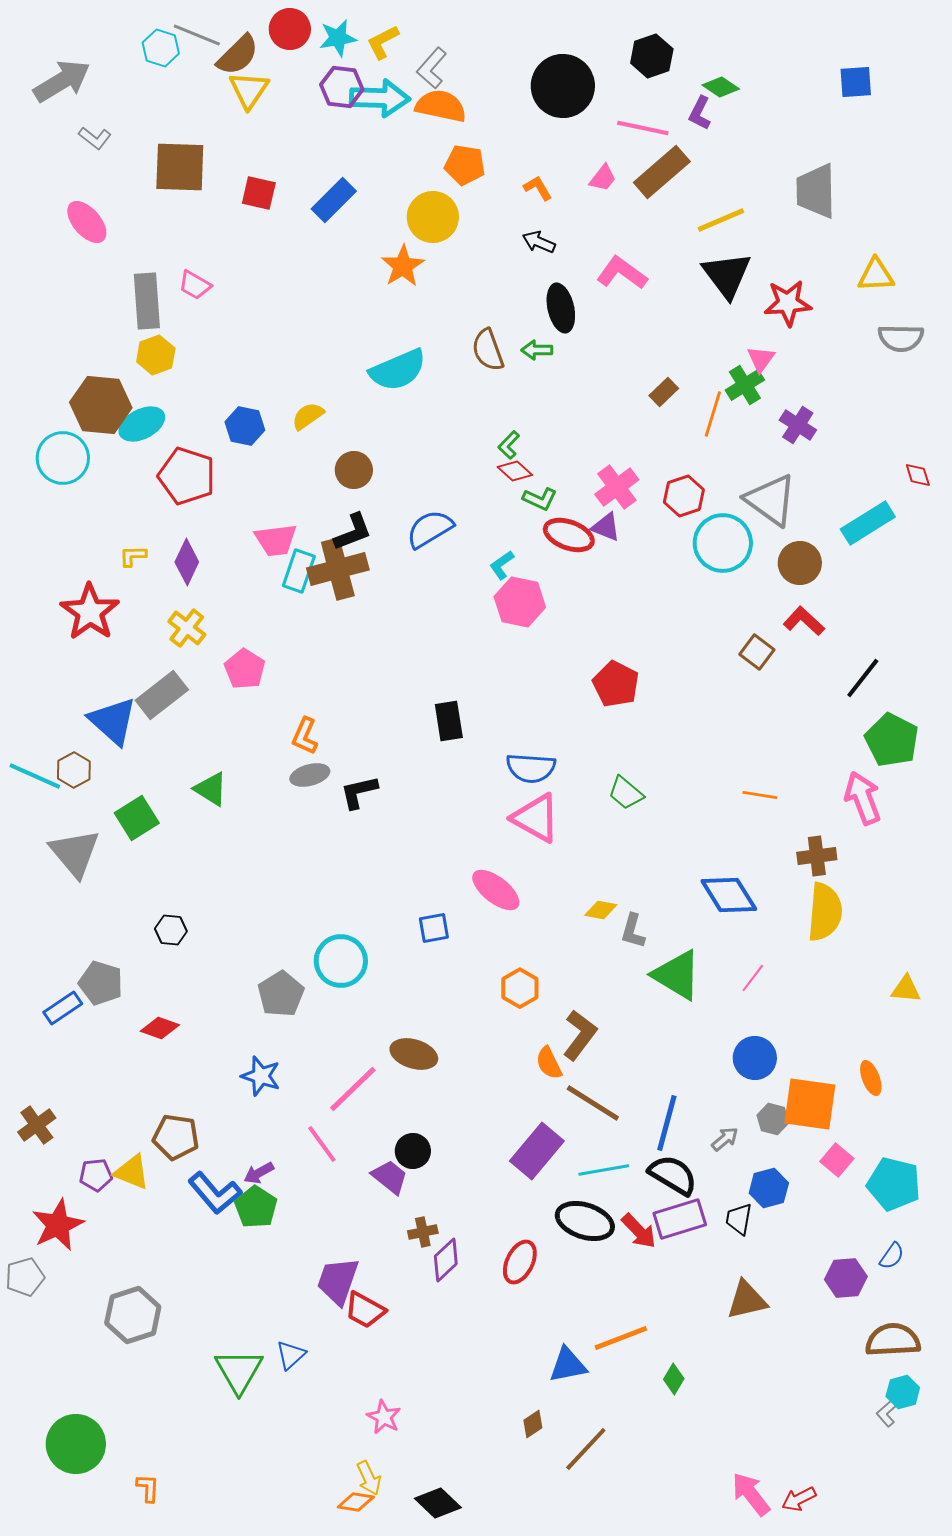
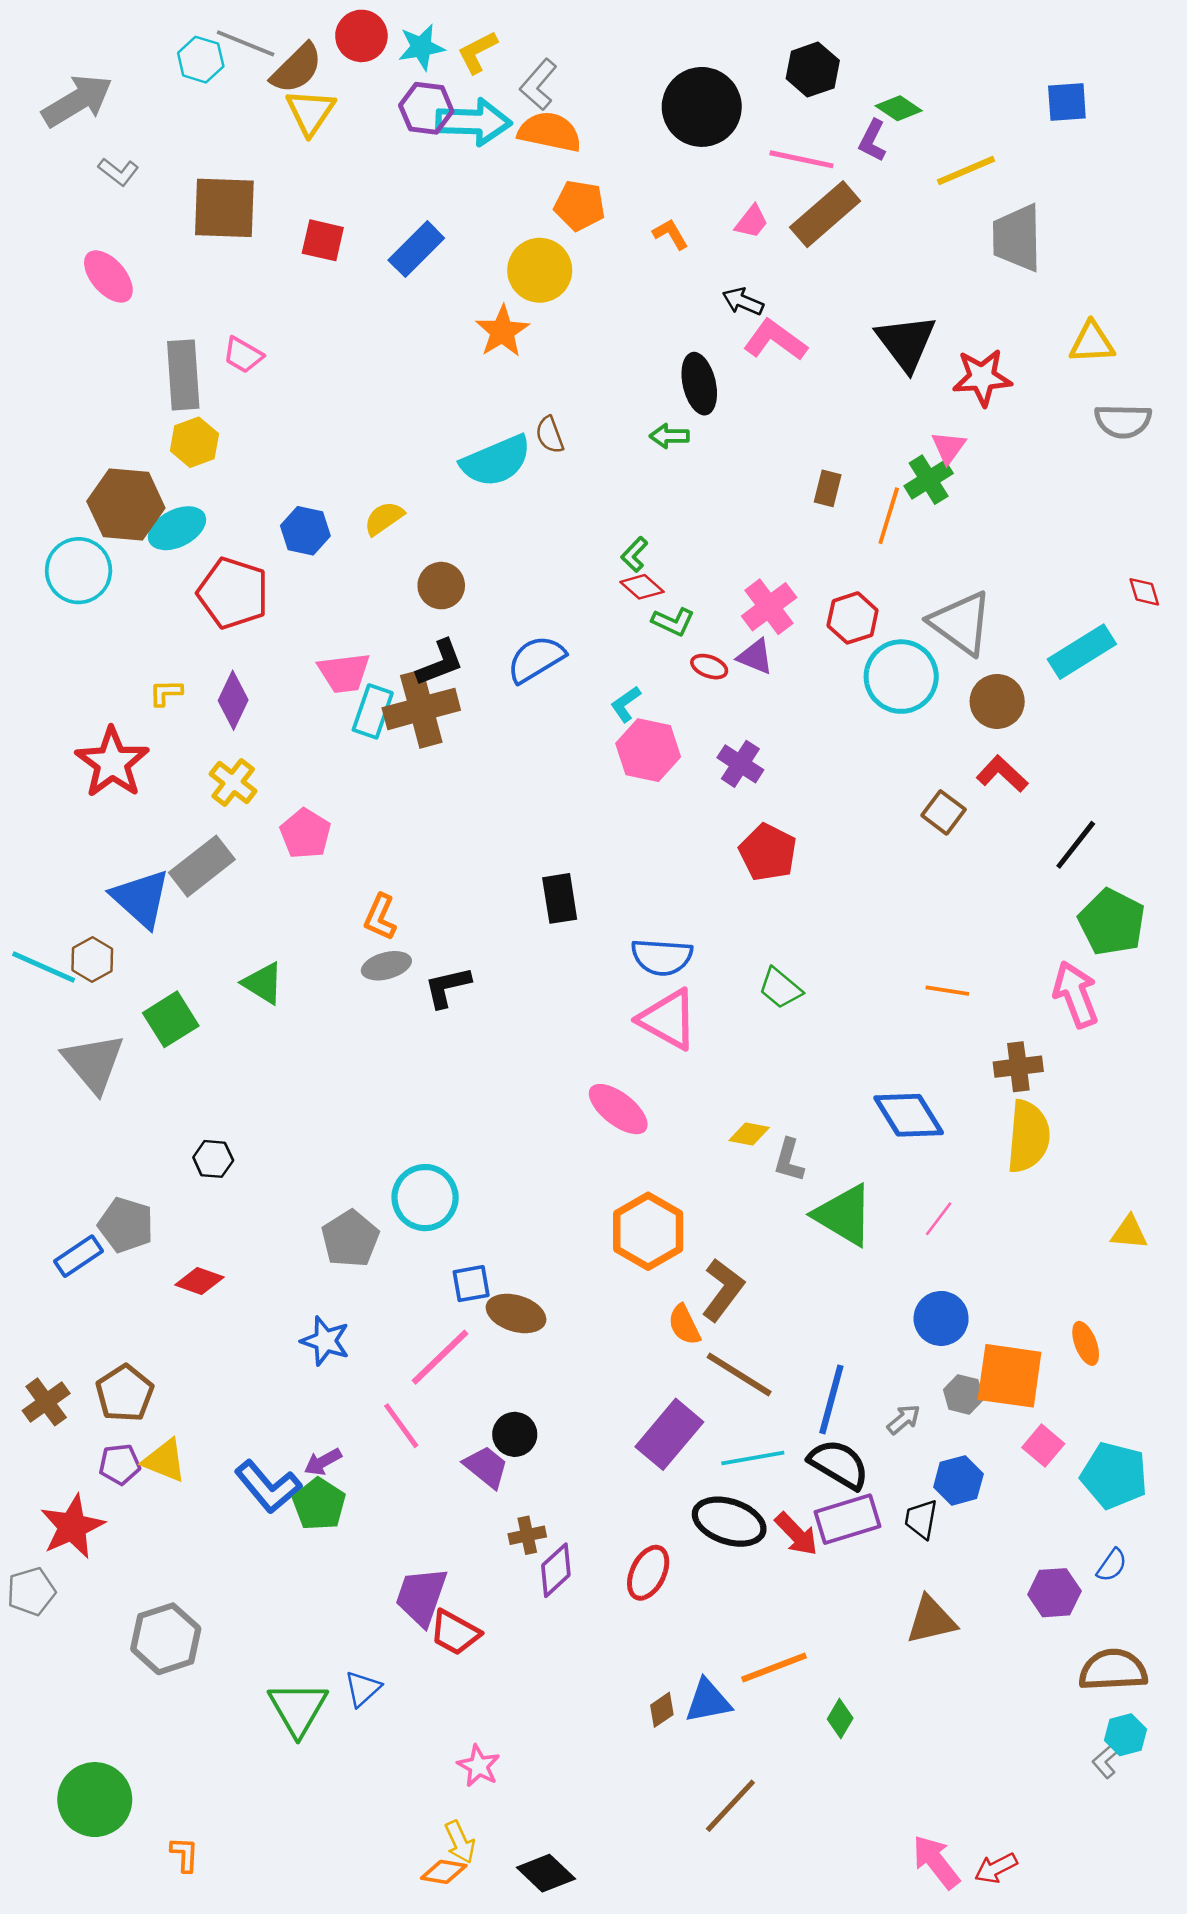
yellow line: (721, 220) -> (966, 171), moved
black arrow: (539, 242) -> (743, 301), moved
brown semicircle: (488, 350) -> (550, 435), moved, size x0.7
brown rectangle: (664, 392) -> (828, 488), turned -32
purple cross: (798, 425) -> (740, 764), moved
red ellipse: (569, 535) -> (709, 667), size x0.6
blue square: (434, 928) -> (471, 1284), moved
orange hexagon: (520, 988) -> (648, 1231), size x1.5
brown pentagon: (176, 1137) -> (125, 1393), moved, turned 30
brown diamond: (533, 1424) -> (662, 1710), moved

